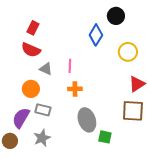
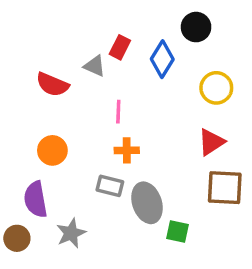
red rectangle: (33, 28) -> (120, 47), moved
gray triangle: (46, 69) -> (95, 66), moved
red triangle: (137, 84) -> (211, 142), moved
gray rectangle: (43, 110) -> (110, 186), moved
purple semicircle: (21, 118) -> (35, 199), turned -40

